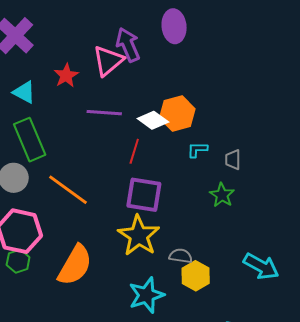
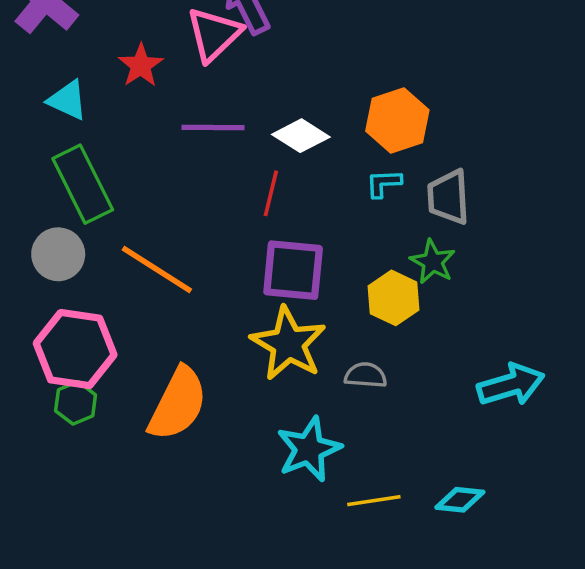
orange hexagon: (177, 114) -> (397, 120), moved
gray trapezoid: (233, 160) -> (448, 197), size x1.5
cyan arrow: (261, 266) -> (511, 385), turned -42
yellow hexagon: (196, 276) -> (394, 298), moved

